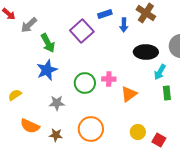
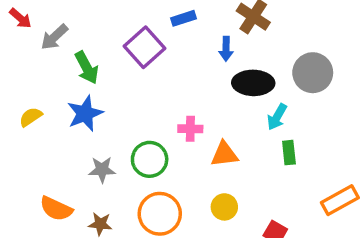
blue arrow: (124, 25) -> (226, 49), moved
green circle: (85, 83) -> (150, 159), moved
orange triangle: (129, 94) -> (224, 154), turned 30
yellow semicircle: (15, 95) -> (31, 117), moved
yellow circle: (138, 132) -> (224, 207), moved

